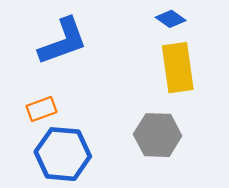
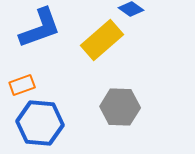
yellow rectangle: (178, 68) -> (102, 40), moved, turned 57

